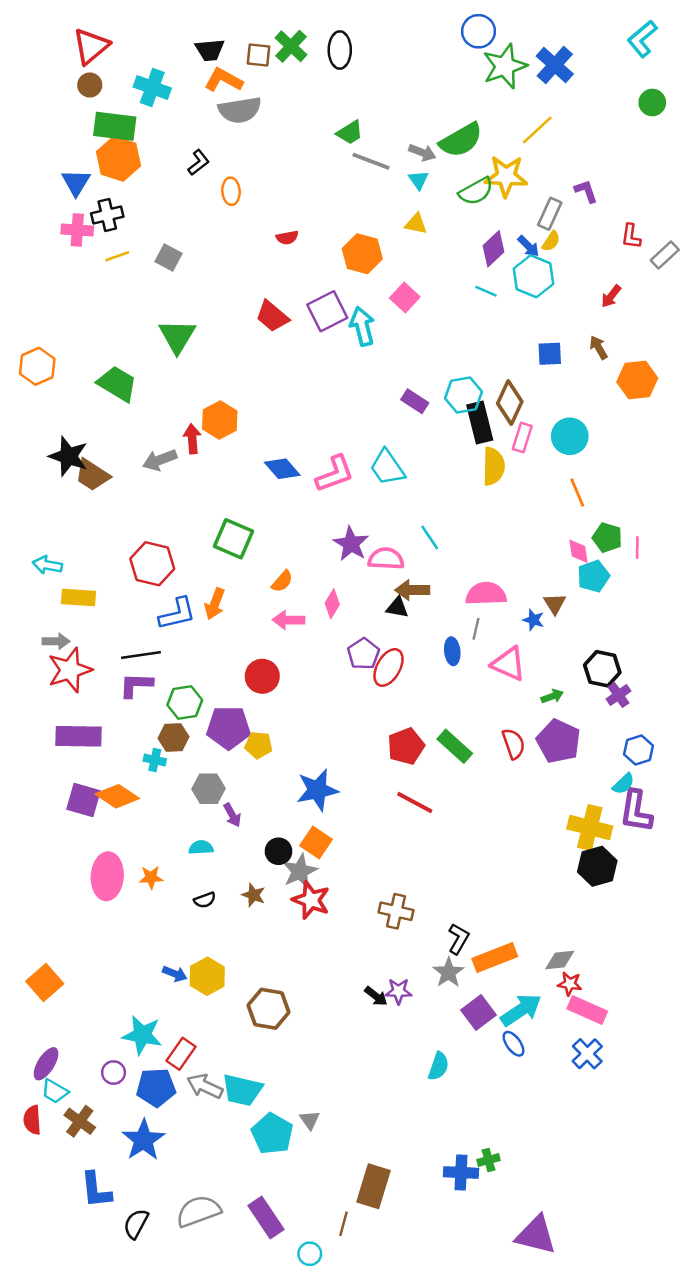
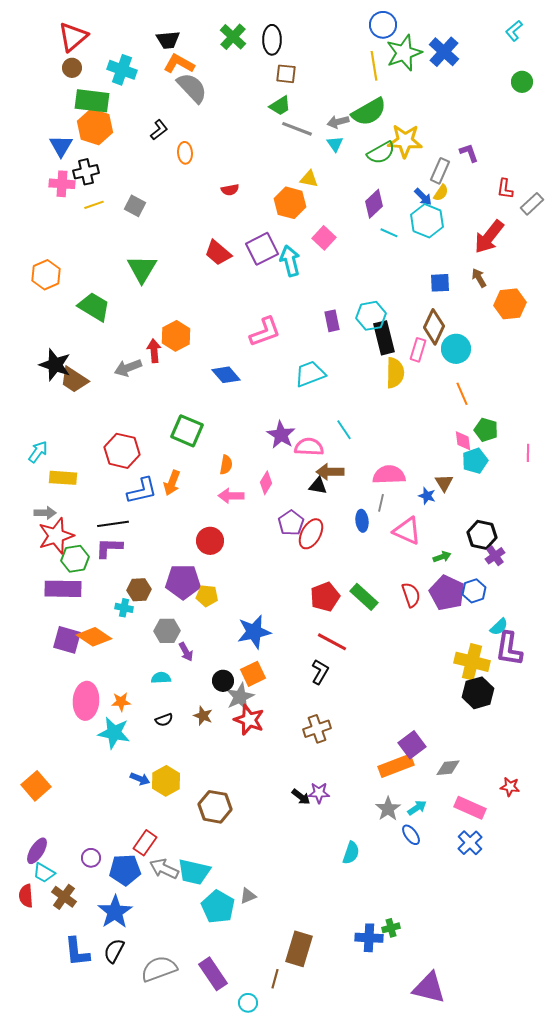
cyan L-shape: (642, 39) -> (514, 31), size x0.7
brown square: (258, 55) -> (286, 74), moved
gray semicircle: (240, 110) -> (192, 88), turned -124
yellow line: (537, 130) -> (374, 66), moved, turned -56
gray arrow: (422, 152) -> (338, 122), turned 145
yellow triangle: (416, 224) -> (309, 179), moved
purple diamond: (494, 249) -> (374, 204), moved
red arrow: (611, 296) -> (489, 237), size x1.8
orange hexagon: (37, 366) -> (46, 275), moved
purple rectangle: (415, 401) -> (332, 321), turned 45
brown diamond: (510, 402) -> (434, 327), moved
cyan trapezoid: (387, 468) -> (310, 374), turned 104
pink L-shape: (335, 474) -> (265, 332), moved
pink line: (637, 548) -> (528, 453), moved
cyan arrow: (47, 565) -> (38, 452), turned 115
orange semicircle: (282, 581) -> (226, 465), turned -30
green hexagon: (185, 702) -> (75, 559), moved
blue hexagon: (638, 750) -> (474, 591), moved
orange square: (316, 842) -> (253, 674), turned 30
brown cross: (396, 911) -> (317, 729), turned -32
black L-shape: (458, 939) -> (320, 672), moved
gray star: (448, 972) -> (388, 809), moved
red star: (570, 984) -> (510, 787), moved
cyan arrow: (521, 1010) -> (417, 808), size x0.6
purple square: (478, 1012) -> (412, 745), moved
cyan star: (142, 1035) -> (114, 733), moved
gray triangle: (310, 1120) -> (248, 896), turned 42
black semicircle: (136, 1224) -> (114, 951), moved

